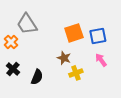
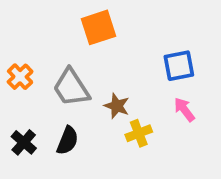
gray trapezoid: (27, 24) -> (71, 88), moved
orange square: (74, 33) -> (99, 27), moved
black cross: (13, 69) -> (24, 142), moved

